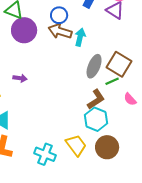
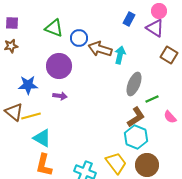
blue circle: (59, 15) -> (79, 38), moved
purple circle: (24, 30) -> (59, 66), moved
brown square: (119, 64) -> (169, 55), moved, size x0.7

